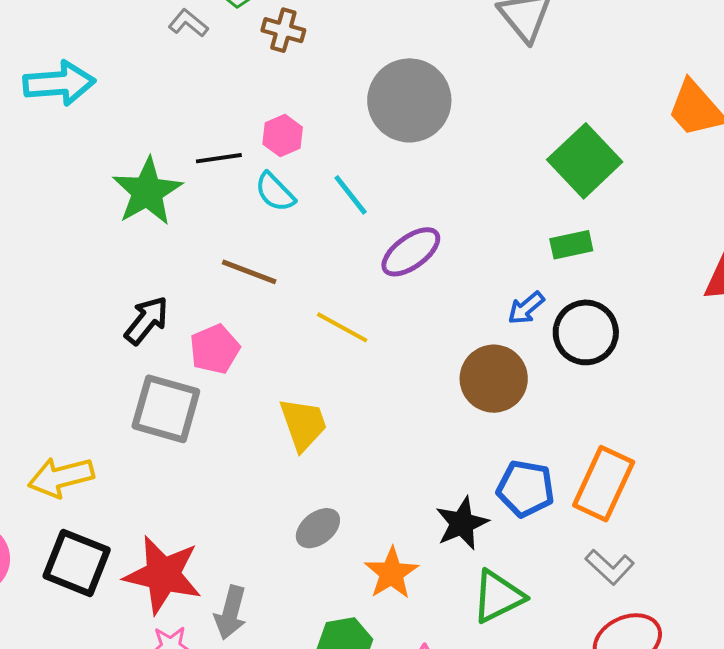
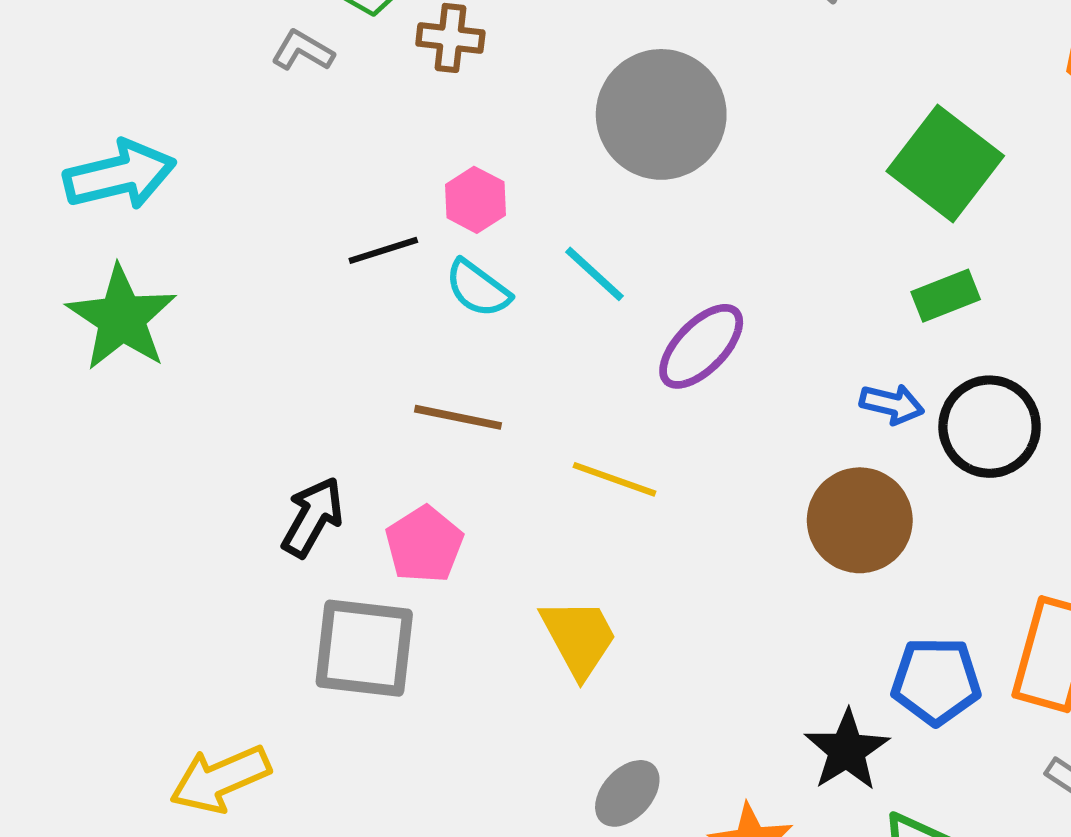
green star: (147, 192) -> (122, 318), moved
blue arrow: (526, 308) -> (892, 404), turned -117

